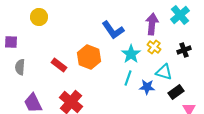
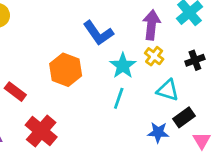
red rectangle: (59, 65) -> (15, 92), moved
blue star: (147, 87) -> (158, 132), moved

